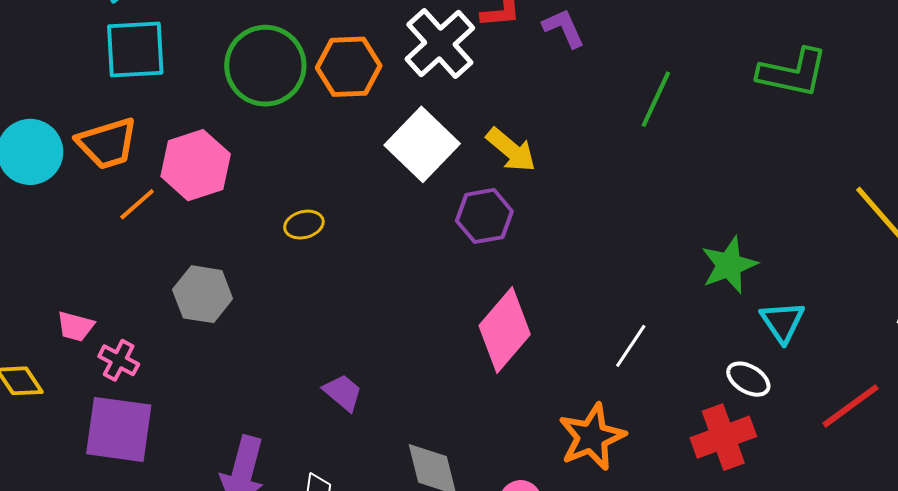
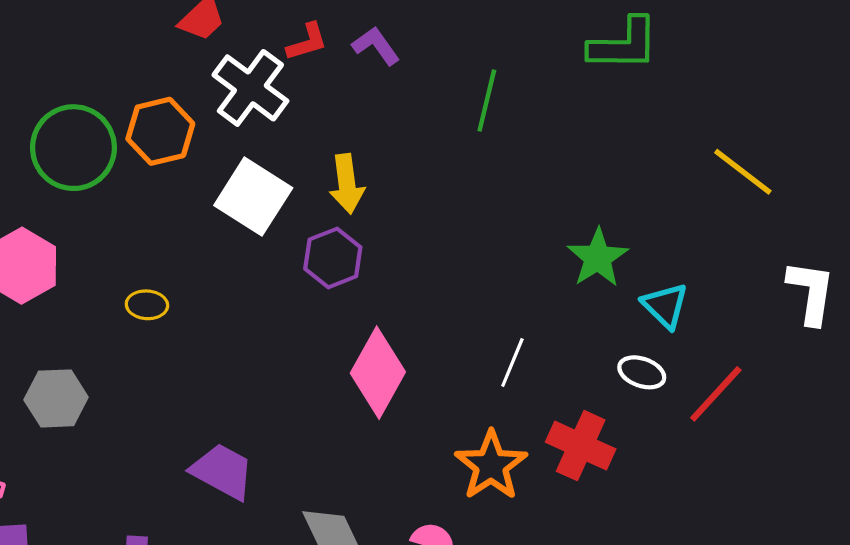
yellow arrow: (511, 150) -> (347, 184), turned 54
yellow ellipse: (304, 225) -> (147, 305), turned 30
purple trapezoid: (343, 392) -> (223, 471), size x1.5
red line: (850, 406) -> (716, 394), moved
red cross: (723, 437) -> (581, 446), moved, turned -34

